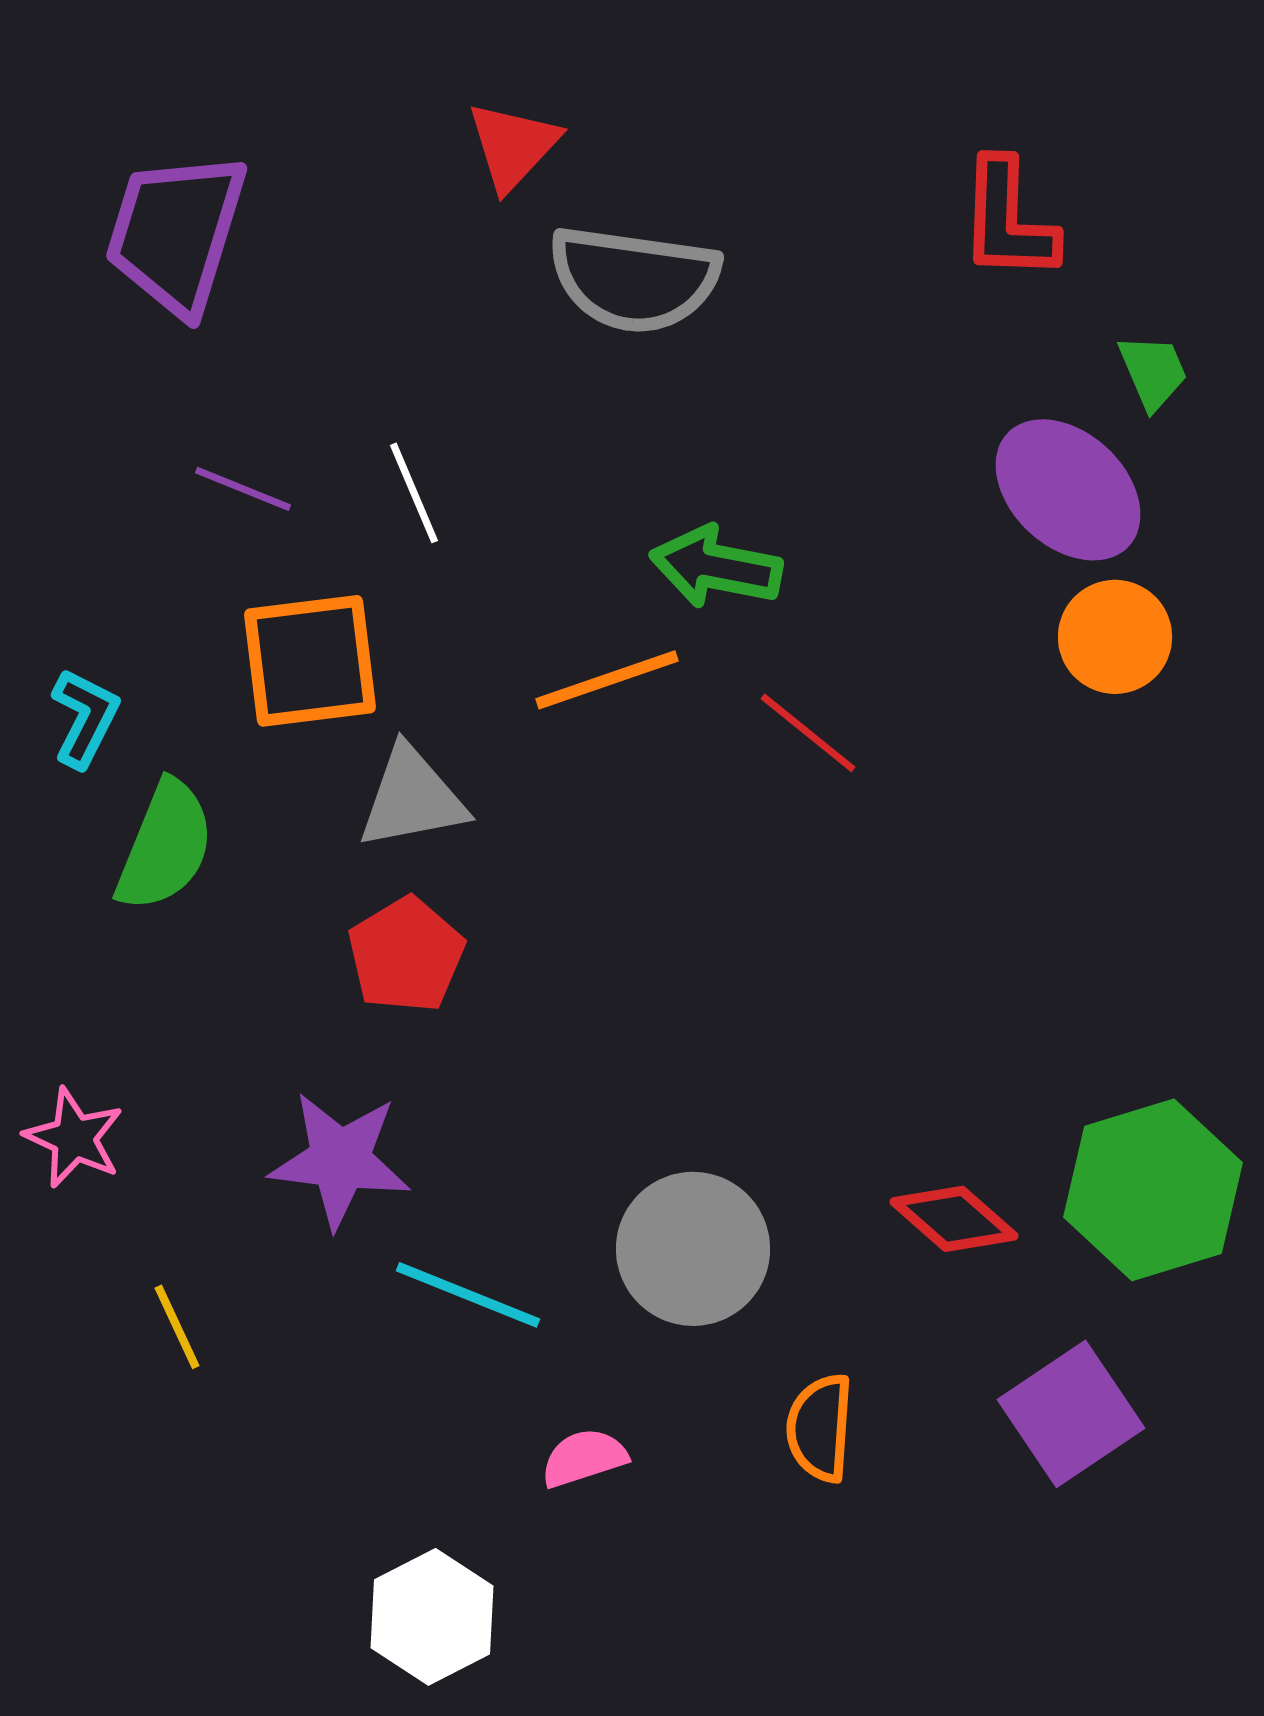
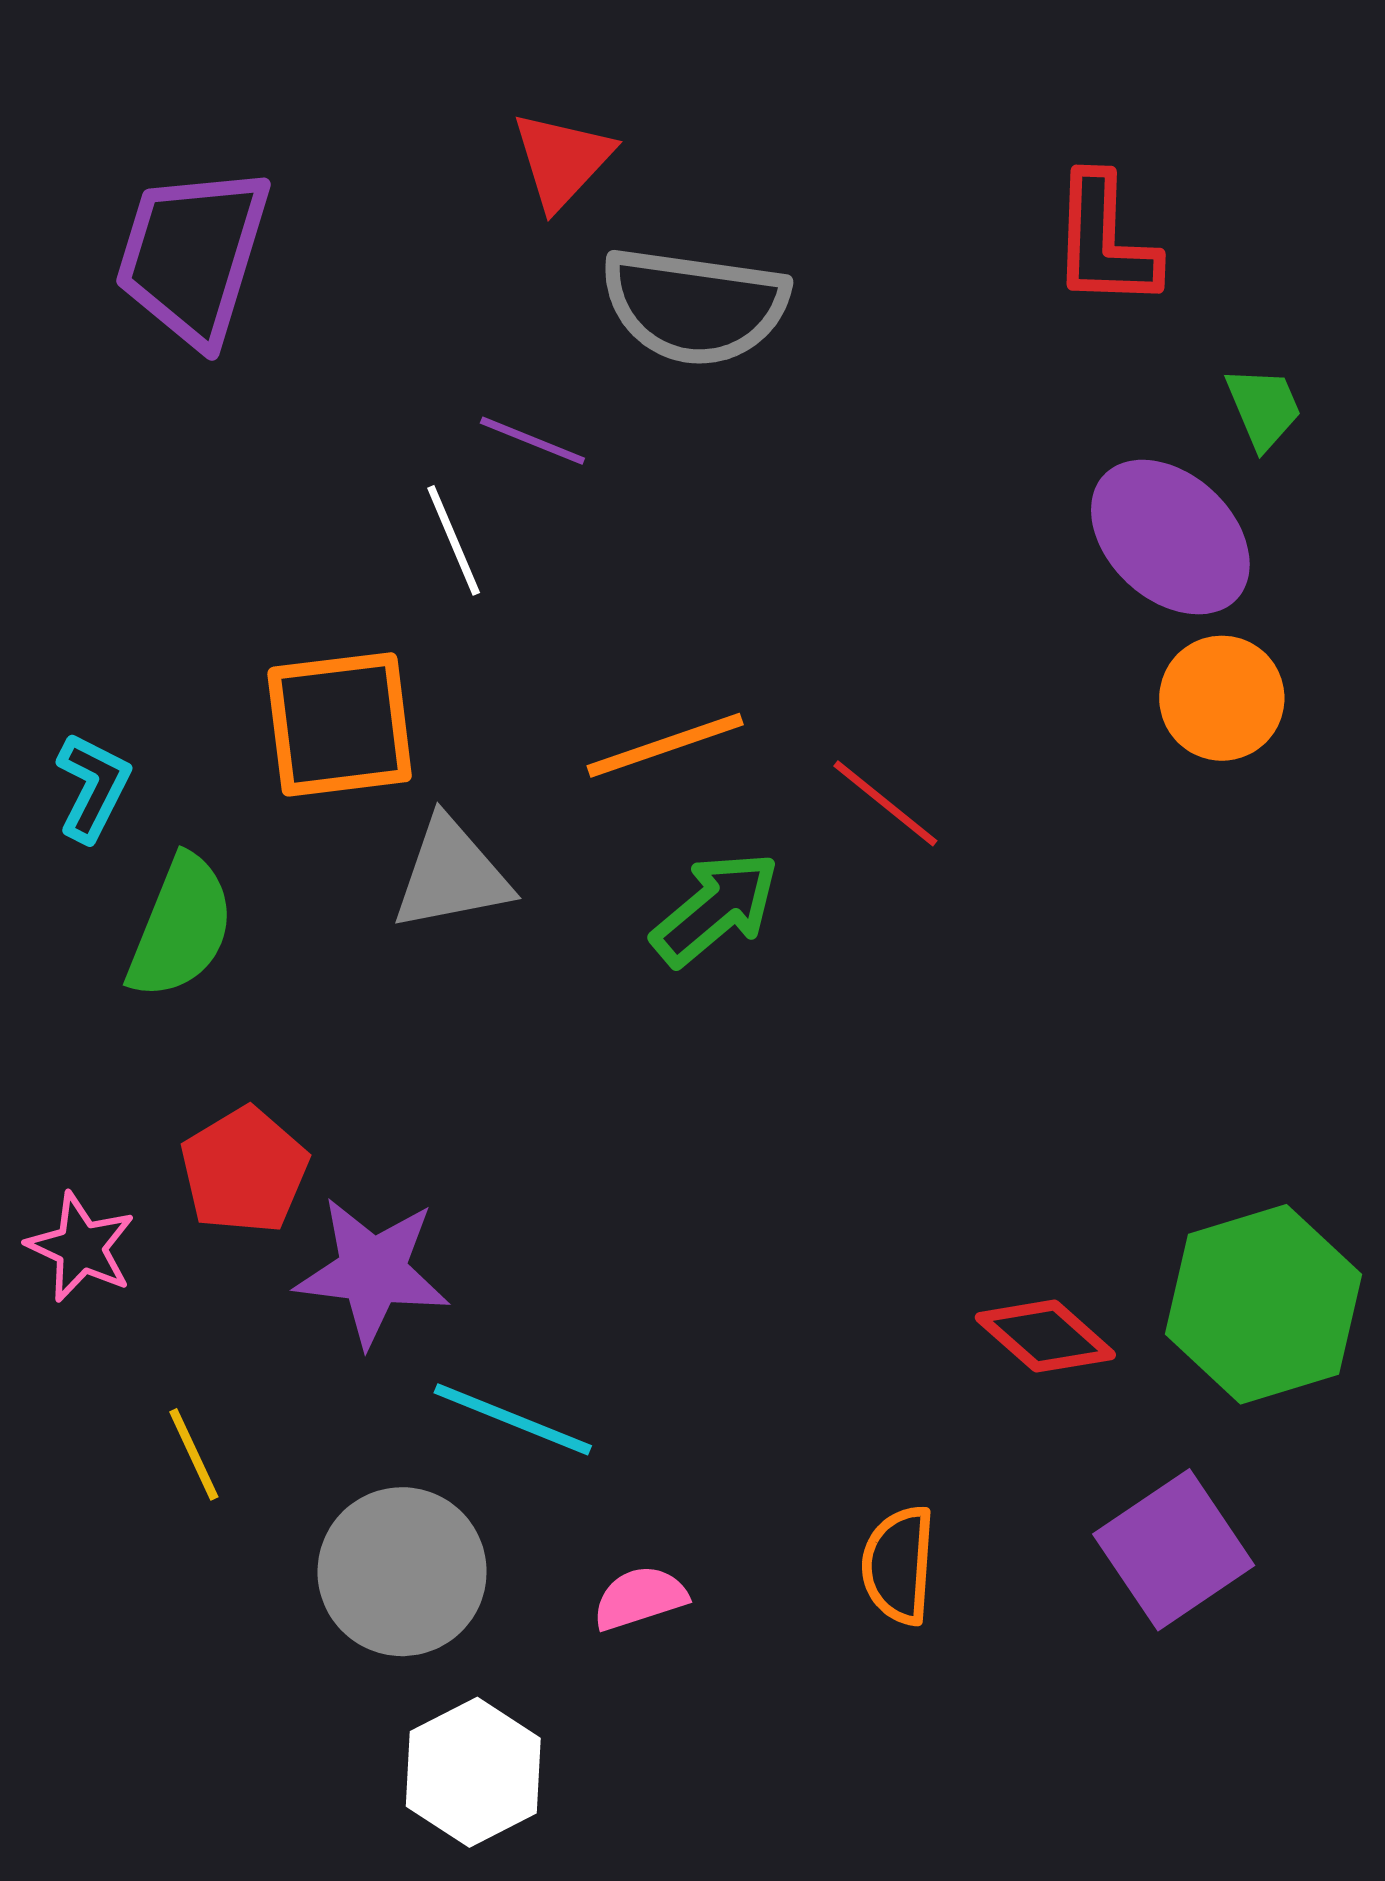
purple line: (243, 489) -> (532, 441), moved
green arrow: (716, 567) -> (716, 909), moved, turned 129
red pentagon: (406, 955) -> (244, 1171), moved
gray circle: (693, 1249) -> (402, 1572), moved

